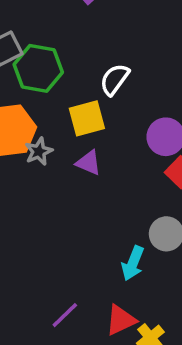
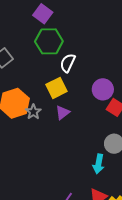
green hexagon: (38, 68) -> (49, 41), moved
purple triangle: (89, 163) -> (62, 113), turned -49

